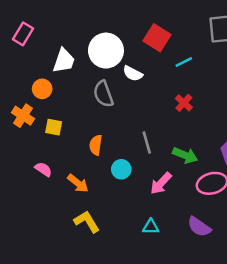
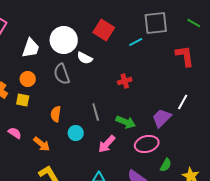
cyan line: (184, 62) -> (136, 42), moved
orange circle: (42, 89) -> (28, 79), moved
red cross: (184, 103) -> (125, 81), turned 32

